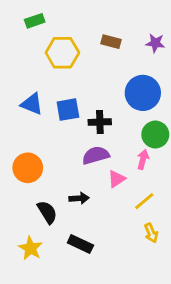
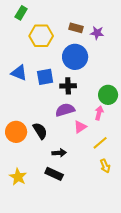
green rectangle: (35, 21) -> (21, 13), turned -40
purple star: (155, 43) -> (97, 33), moved
blue circle: (143, 93) -> (75, 57), moved
orange circle: (28, 168) -> (16, 132), moved
black arrow: (79, 198) -> (59, 153), moved
black semicircle: (47, 212) -> (40, 131), moved

